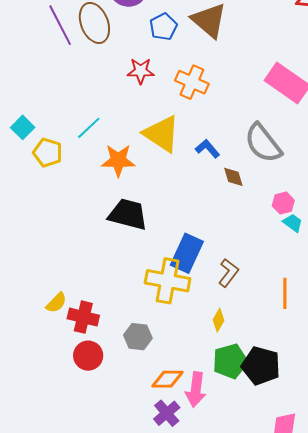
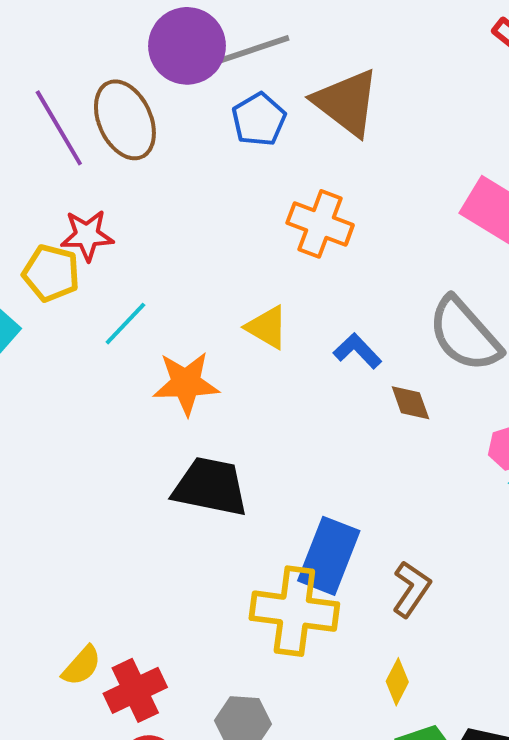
red star: (141, 71) -> (87, 235), moved
yellow triangle: (162, 134) -> (267, 327), size x0.6
yellow pentagon: (48, 153) -> (51, 273), moved
red cross: (83, 317) -> (135, 690), turned -36

